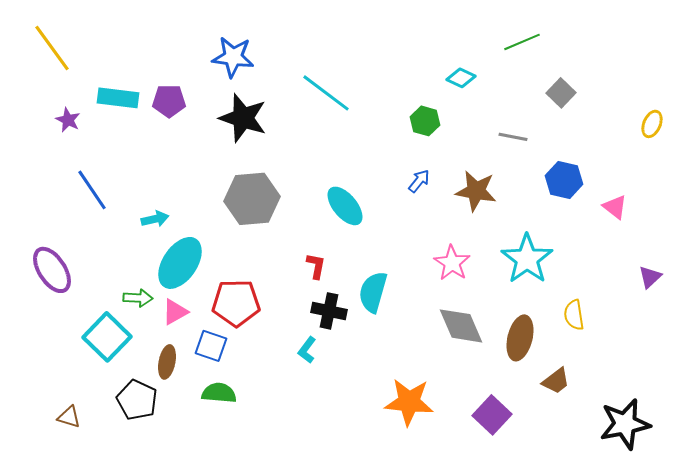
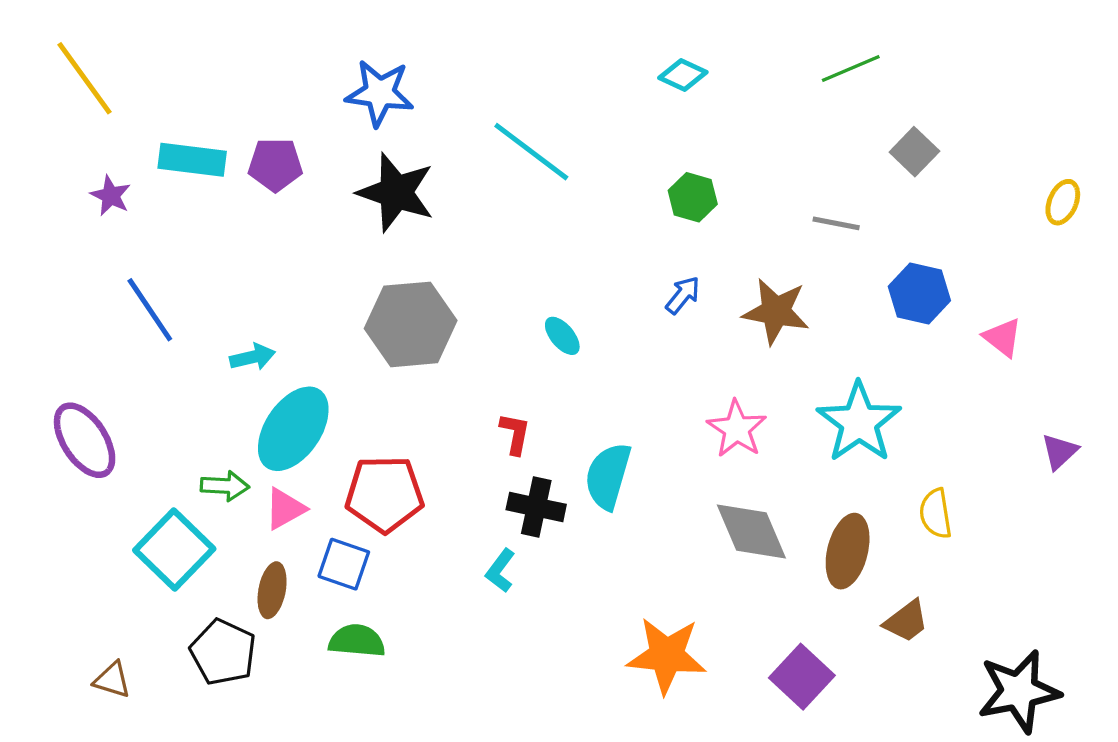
cyan diamond: (461, 78) -> (683, 75), moved
cyan ellipse: (345, 206) -> (562, 336), size x0.6

